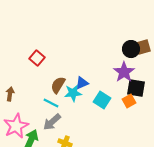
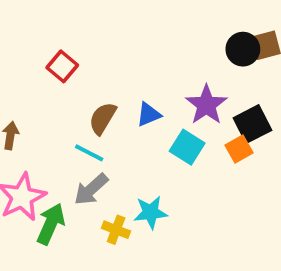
purple star: (124, 72) -> (206, 105), moved
black square: (136, 88) -> (252, 124), turned -36
cyan star: (73, 93) -> (151, 212), moved

